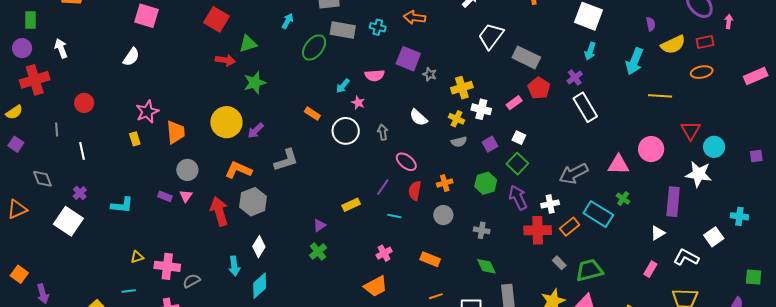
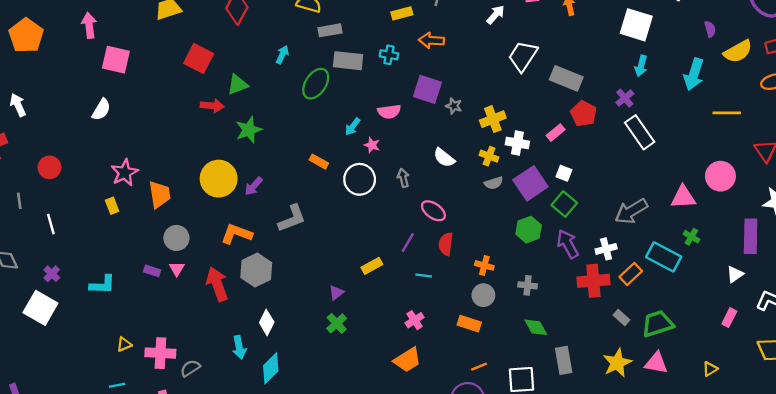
purple square: (490, 144) -> (530, 183), size x1.8
orange cross: (445, 183) -> (484, 265), moved, turned 35
gray circle: (443, 215) -> (483, 295), moved

